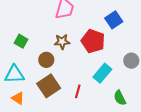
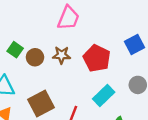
blue square: (114, 20) -> (135, 45), moved
brown circle: (46, 60) -> (35, 57), moved

